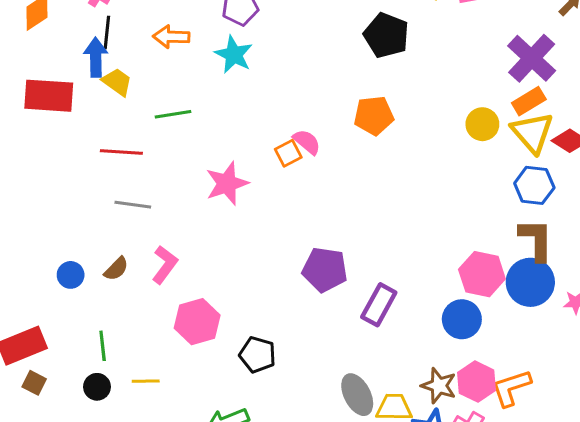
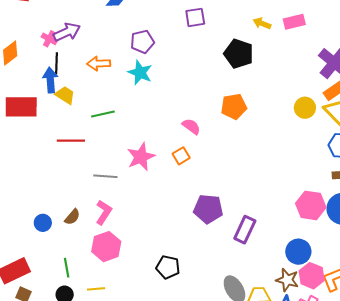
orange square: (288, 153) -> (181, 156), moved
gray line: (133, 205) -> (105, 176), moved
blue circle: (462, 319) -> (298, 252), moved
pink hexagon: (197, 322) -> (106, 247), moved

